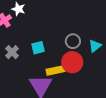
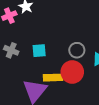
gray cross: (12, 52) -> (11, 50), turned -32

